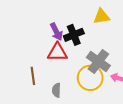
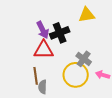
gray cross: (98, 62) -> (84, 59), size x0.7
brown line: (33, 76) -> (36, 76), moved

